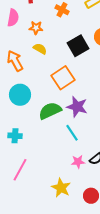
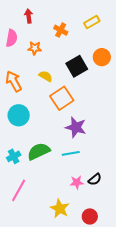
yellow semicircle: (40, 49) -> (46, 76), moved
green semicircle: (50, 111) -> (39, 151), moved
cyan line: (72, 133) -> (71, 153), turned -66
cyan cross: (15, 136) -> (14, 156), turned -32

